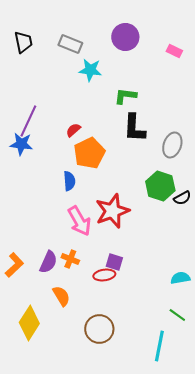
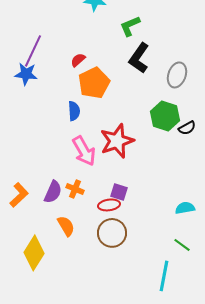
green L-shape: (125, 96) -> (130, 26), turned -30
black L-shape: (134, 128) -> (139, 58), turned 32
brown circle: (99, 329) -> (112, 233), moved

